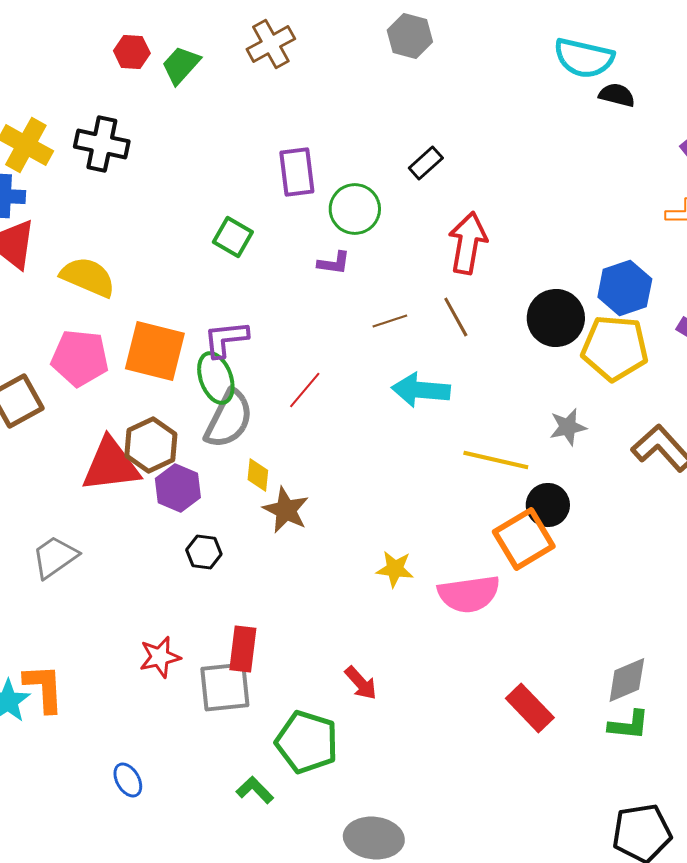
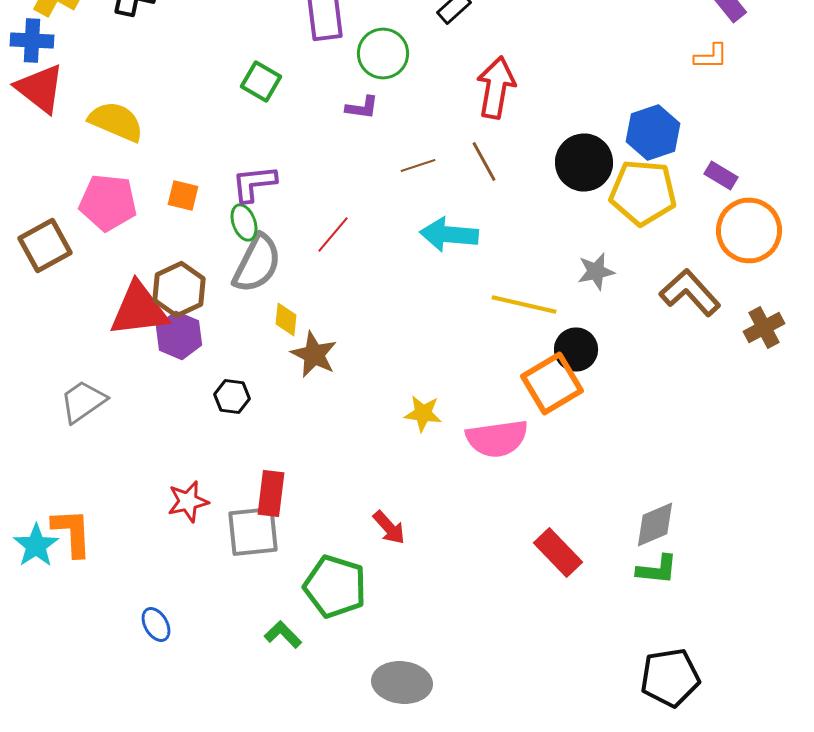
orange square: (155, 351) -> (183, 196), size x0.5
green ellipse: (216, 378) -> (244, 222), size x0.7
purple hexagon: (178, 488) -> (179, 336), moved

